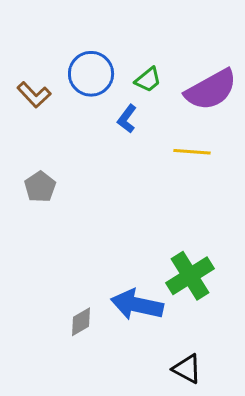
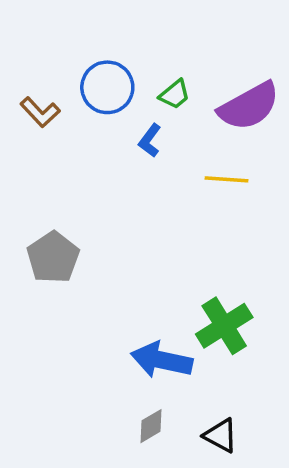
gray pentagon: (40, 187) -> (53, 257), moved, size x1.4
gray diamond: (81, 322) -> (151, 426), moved

